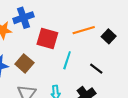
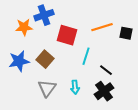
black square: (109, 36) -> (126, 33), turned -32
black line: (96, 69) -> (106, 70), moved

